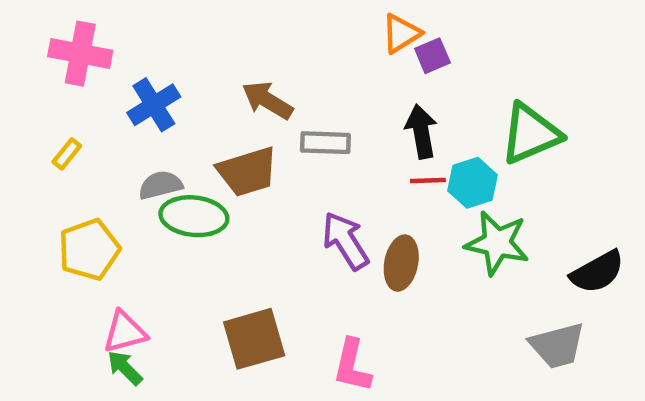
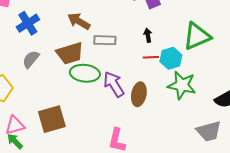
black arrow: (421, 132) -> (148, 35), size x0.6
gray semicircle: (160, 185) -> (31, 59), turned -36
green ellipse: (194, 216) -> (85, 73), moved
brown square: (254, 339) -> (52, 119), moved

